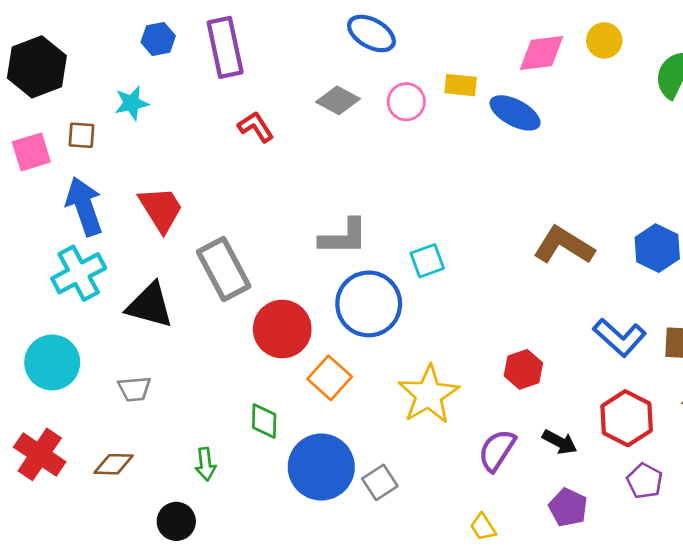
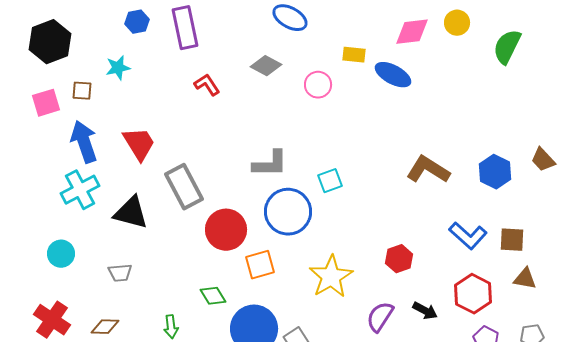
pink circle: (406, 102) -> (318, 85), moved
cyan circle: (52, 362) -> (61, 254), size x0.7
orange square: (330, 378) -> (260, 265), turned 32
green diamond: (264, 421) -> (213, 296), turned -32

